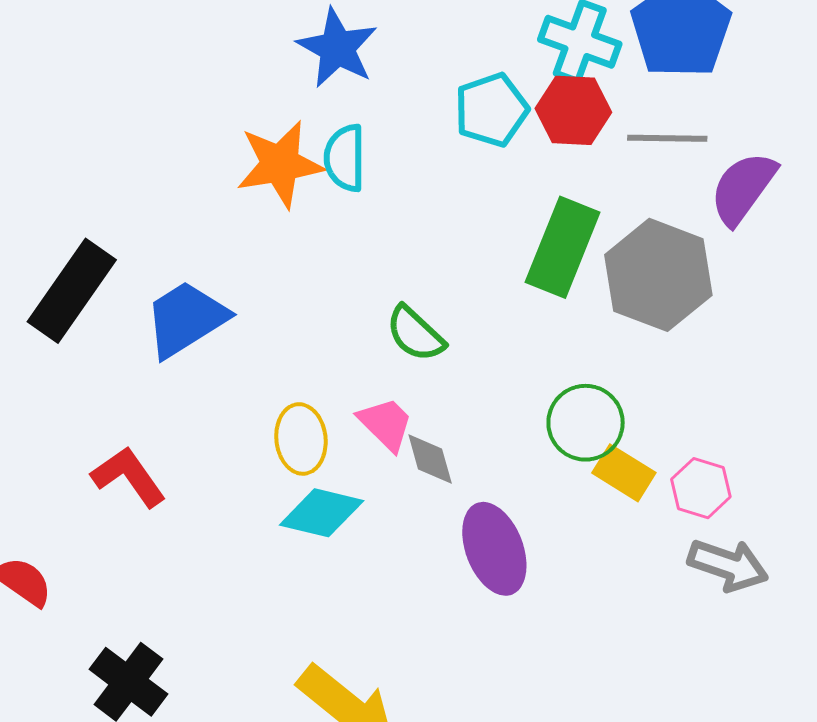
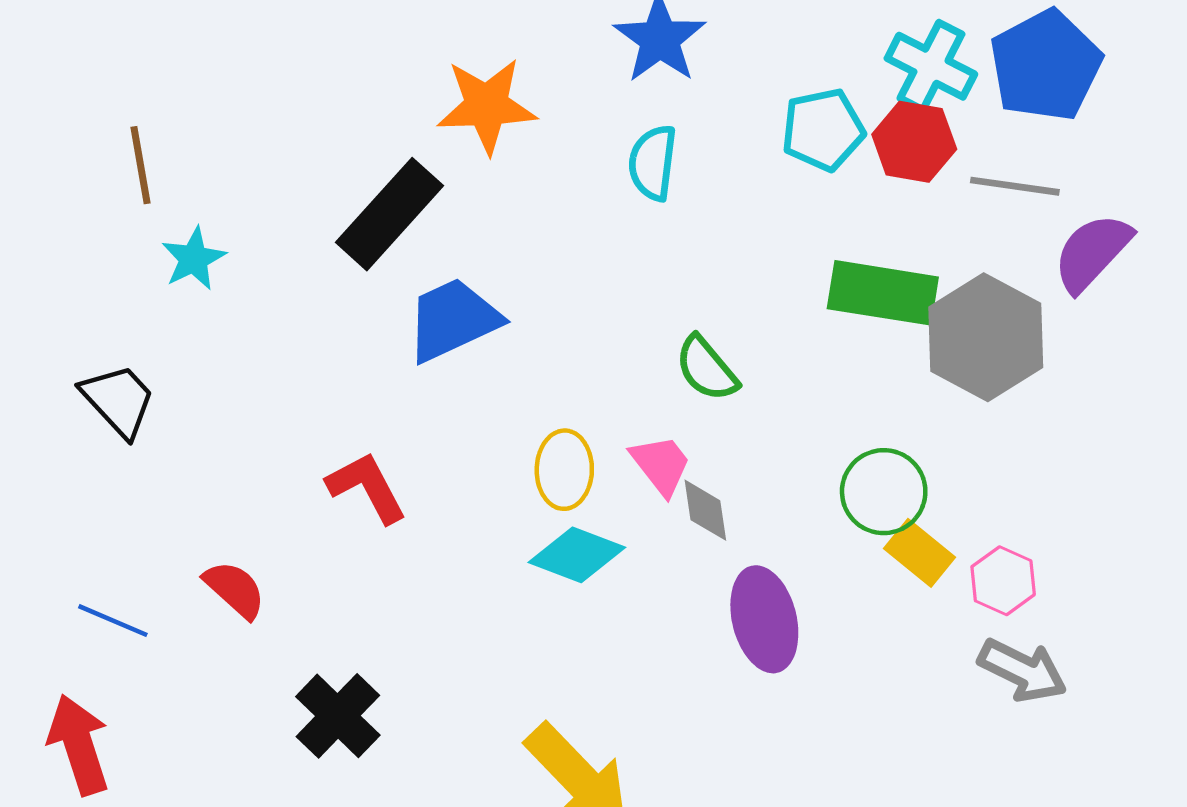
orange star: (280, 164) -> (487, 106), moved
green rectangle: (563, 247) -> (883, 293), turned 70
black rectangle: (72, 291) -> (390, 214), moved

